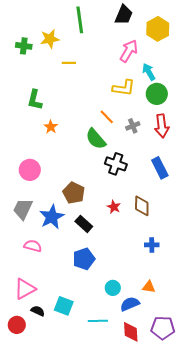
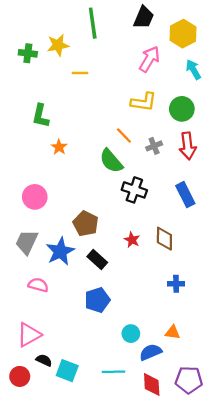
cyan arrow: (149, 72) -> (193, 69), moved
cyan square: (64, 306) -> (67, 371), moved

